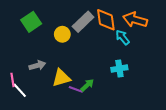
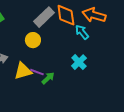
yellow circle: (62, 34) -> (33, 40), moved
cyan cross: (119, 69) -> (79, 62), turned -35
purple line: (76, 89) -> (37, 72), moved

